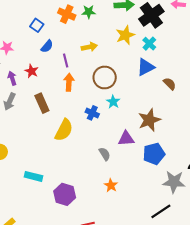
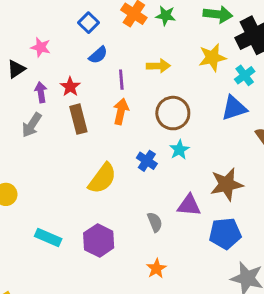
brown rectangle: (42, 103) -> (78, 119), moved
purple hexagon: (65, 194) -> (99, 240), moved

